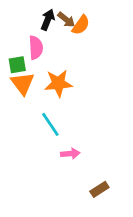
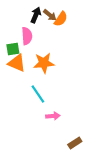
orange triangle: (23, 83) -> (17, 63), turned -30

